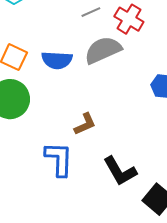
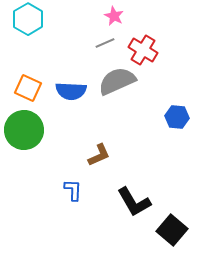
blue L-shape: (59, 159) -> (73, 190), size x0.6

